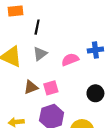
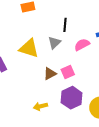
black line: (37, 27) -> (65, 25), moved

